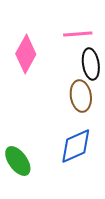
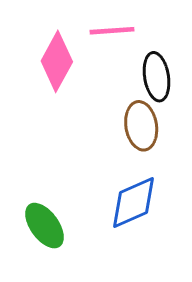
pink line: (78, 34) -> (112, 31), moved

